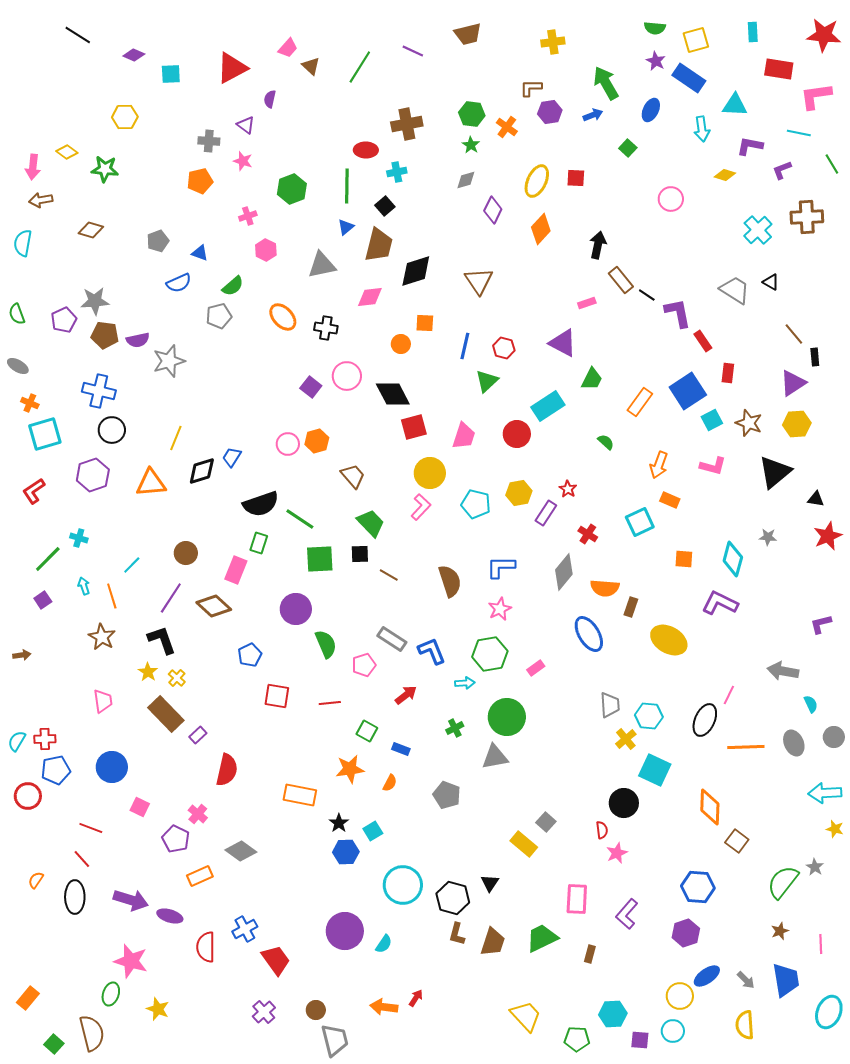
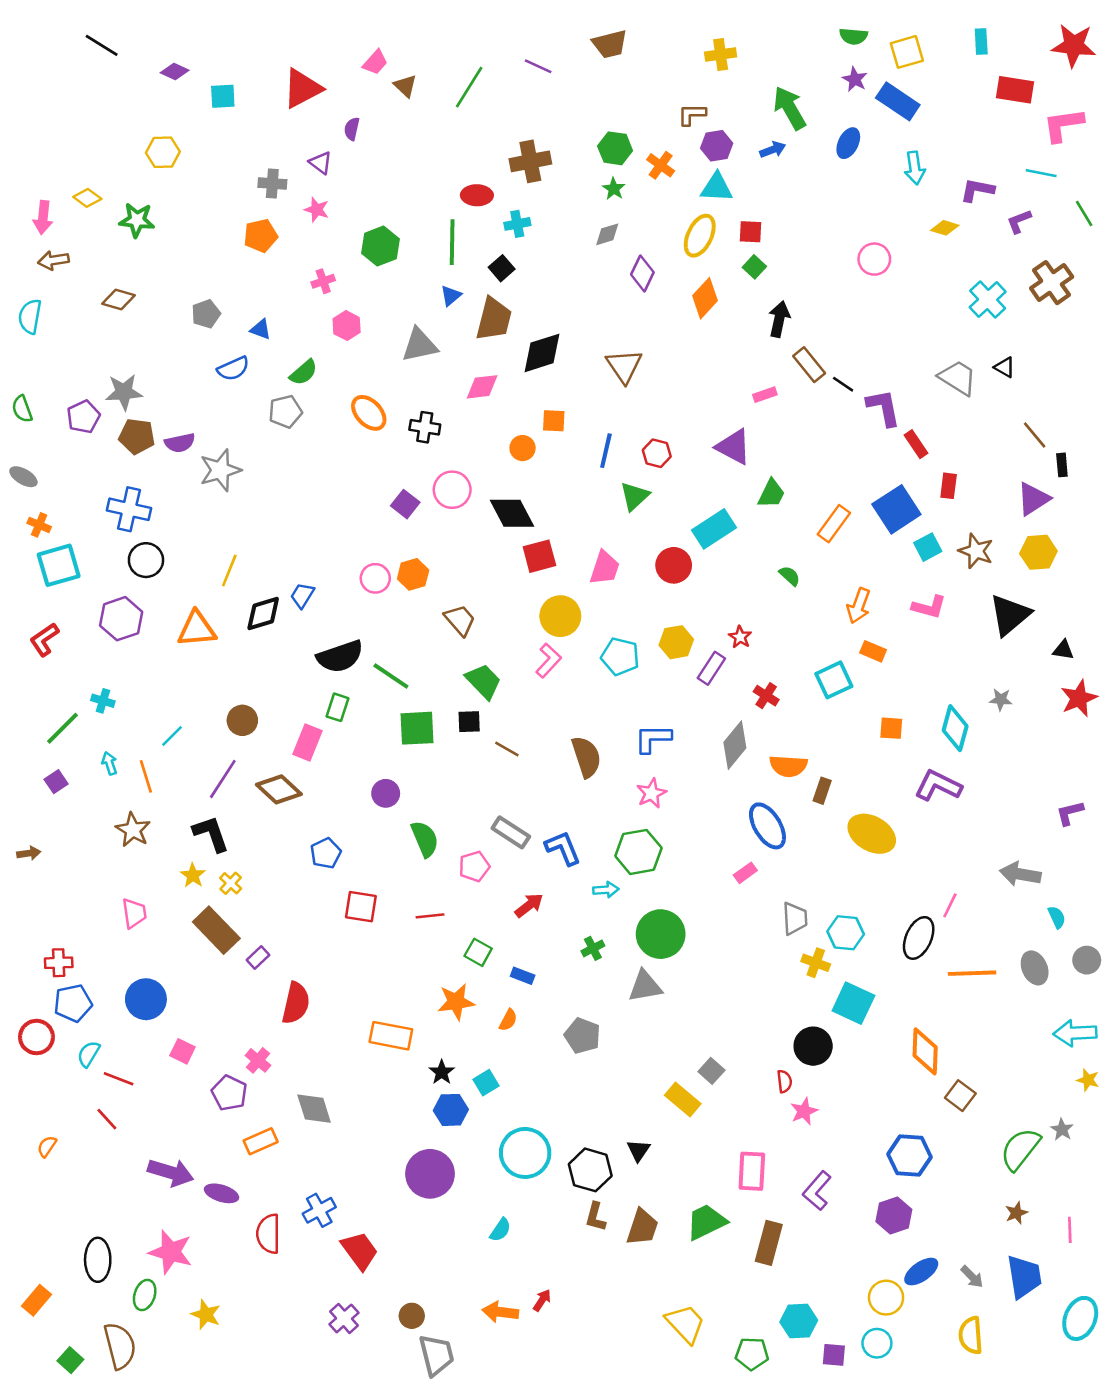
cyan triangle: (735, 105) -> (717, 187), moved
green square: (628, 148) -> (754, 267), moved
brown cross: (807, 217) -> (1052, 283), turned -32
purple circle: (296, 609) -> (386, 793), size x0.7
pink rectangle: (536, 668) -> (745, 873), moved
yellow cross: (626, 739) -> (816, 963), turned -30
cyan semicircle: (17, 741) -> (89, 1054), moved
gray diamond: (241, 851) -> (314, 1109), turned 36
black ellipse: (75, 897) -> (98, 1260), moved
purple circle: (345, 931) -> (430, 1174), moved
brown rectangle: (590, 954) -> (769, 1243), size x1.8

